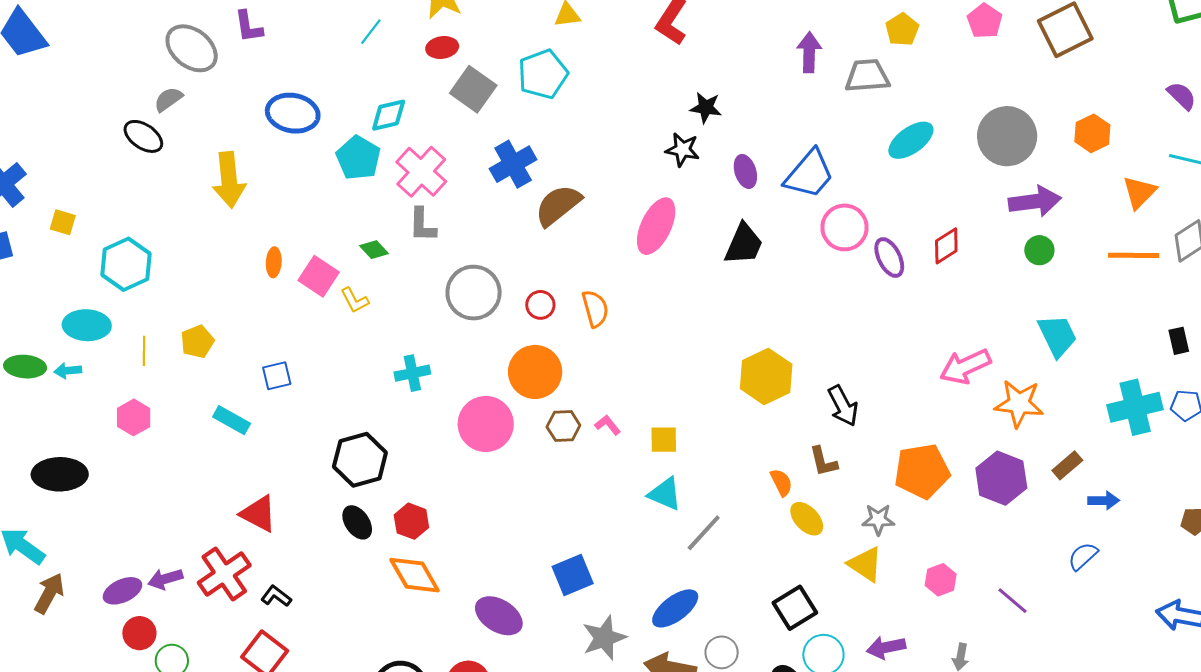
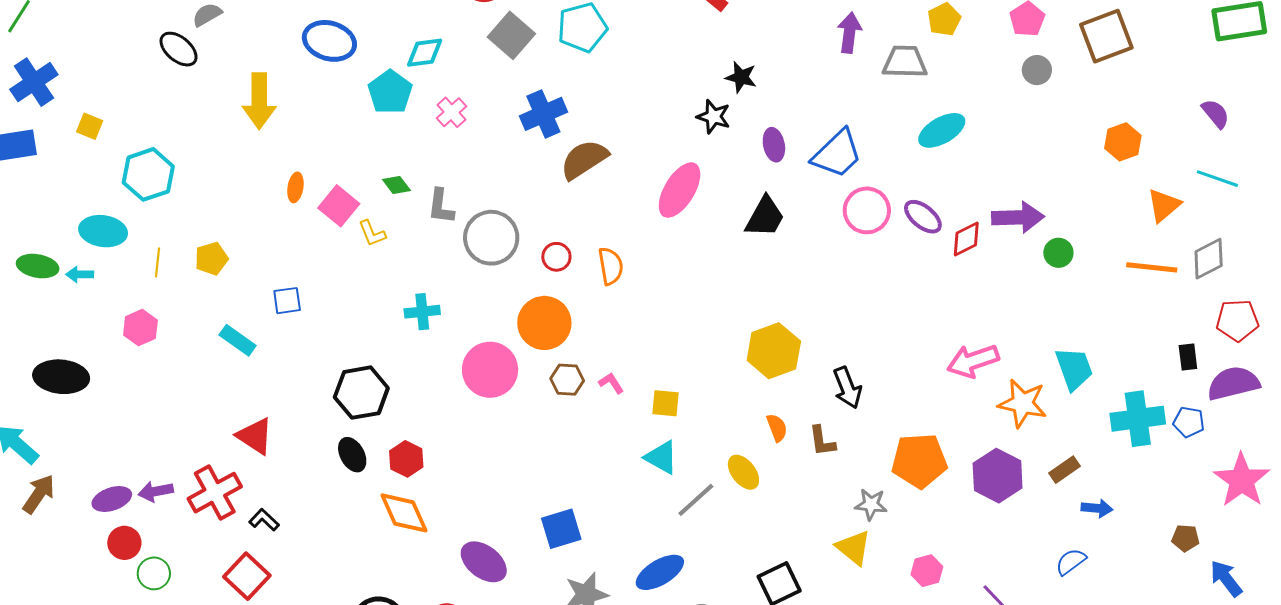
gray circle: (1007, 136) -> (1037, 70), moved, size x0.5
pink cross: (421, 172) -> (451, 112), size x0.6
purple arrow: (1035, 201) -> (1018, 217), moved
gray L-shape: (422, 225) -> (441, 206), moved
purple ellipse: (889, 258) -> (923, 217), moved, turned -30
cyan trapezoid: (1057, 336) -> (1074, 369), moved
orange semicircle: (781, 482) -> (777, 428), moved
yellow ellipse: (807, 519) -> (743, 472), moved

